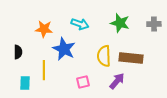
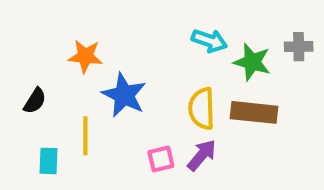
green star: (120, 23) -> (252, 62), moved
cyan arrow: (80, 24) -> (209, 41), moved
black semicircle: (18, 52) -> (35, 101), turned 32
purple arrow: (117, 81) -> (202, 155), moved

